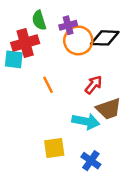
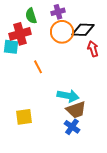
purple cross: (68, 25) -> (58, 12), moved
red arrow: (93, 85) -> (93, 49), moved, turned -56
brown trapezoid: (109, 109) -> (76, 110), moved
yellow square: (54, 148) -> (24, 117), moved

